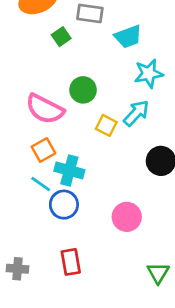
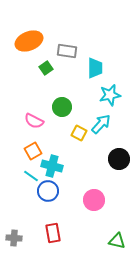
cyan trapezoid: (128, 37) -> (95, 68), turned -70
pink semicircle: (45, 109) -> (34, 121), size x0.7
green triangle: (158, 273) -> (117, 241), turned -48

